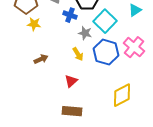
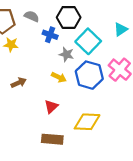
yellow arrow: (78, 54) -> (59, 77), turned -32
yellow diamond: (122, 95) -> (87, 122), moved, turned 30

